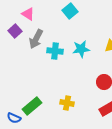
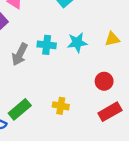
gray arrow: (36, 39) -> (20, 54), moved

